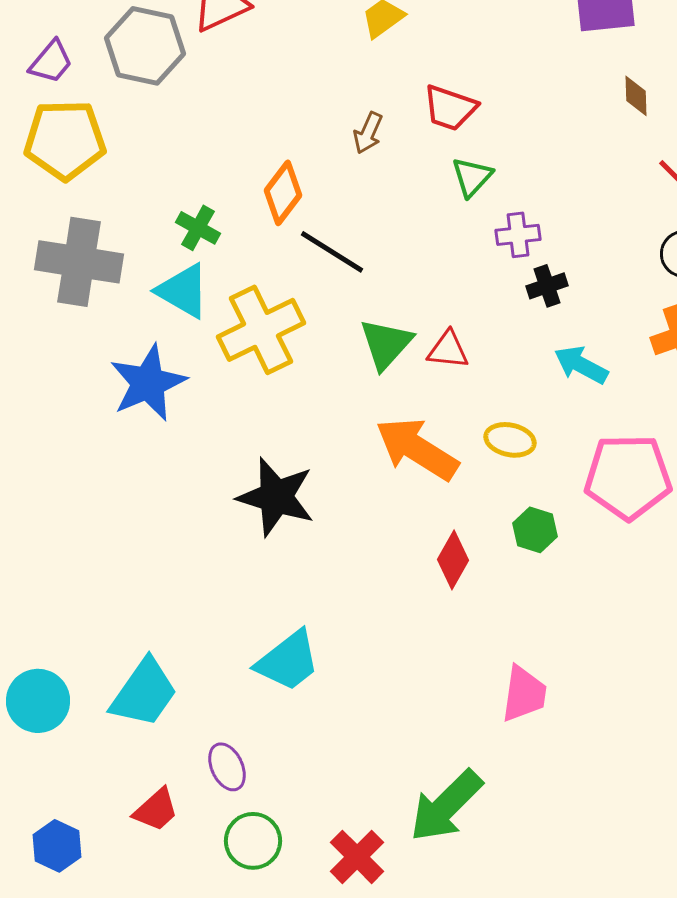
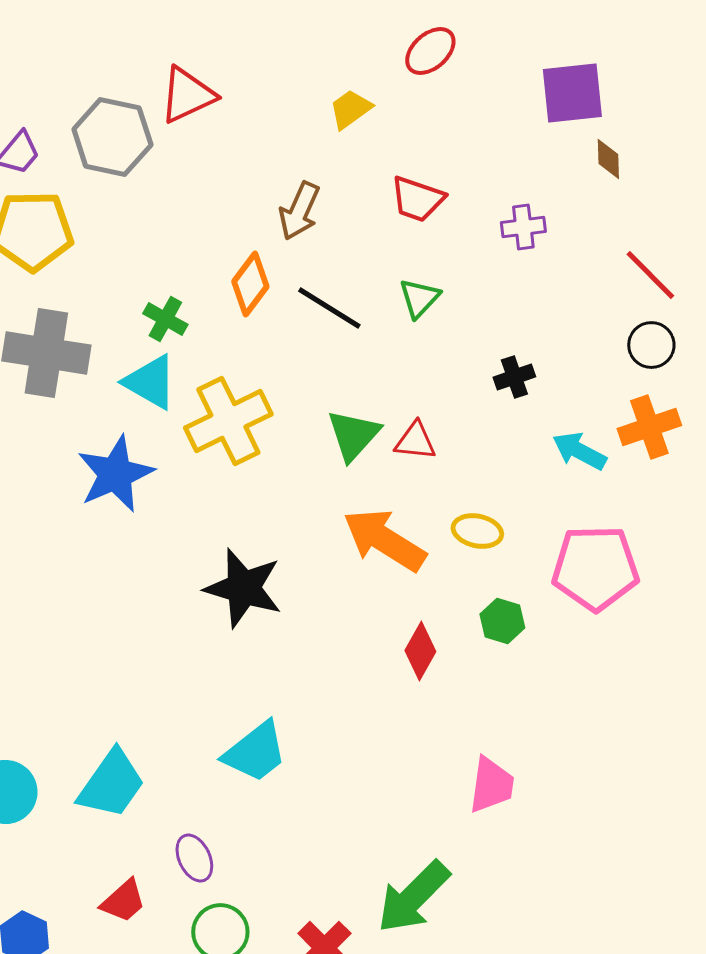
brown diamond: (636, 96) -> (608, 159), moved
brown arrow: (368, 133) -> (299, 211), moved, size x1.4
green triangle: (472, 177) -> (419, 298), moved
purple cross: (518, 235) -> (523, 227), moved
black line: (332, 252) -> (329, 308), moved
cyan arrow: (581, 365) -> (579, 451), moved

